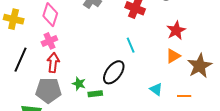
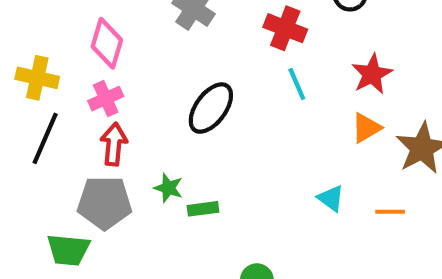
yellow cross: (14, 19) -> (37, 78), moved
cyan line: (131, 45) -> (297, 84), moved
black ellipse: (114, 72) -> (211, 108), moved

